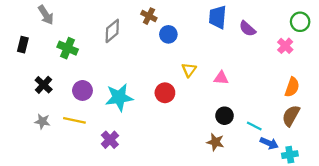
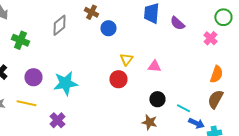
red circle: (165, 93) -> (118, 79), moved

